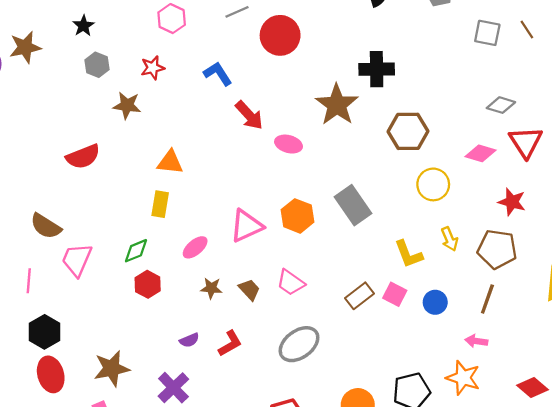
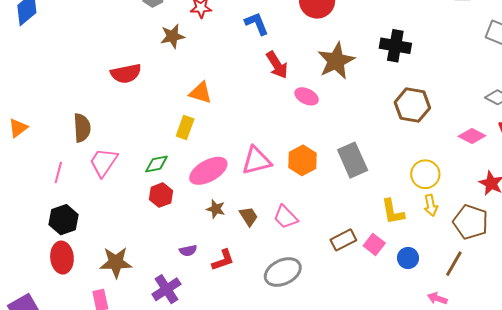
brown star: (127, 105) -> (172, 36), turned -30
brown star: (337, 105) -> (336, 61), moved
yellow circle: (433, 184) -> (425, 174), moved
brown semicircle: (46, 226) -> (82, 128), turned -136
pink ellipse: (195, 247) -> (208, 171), size x1.6

